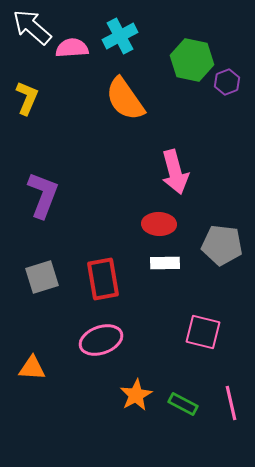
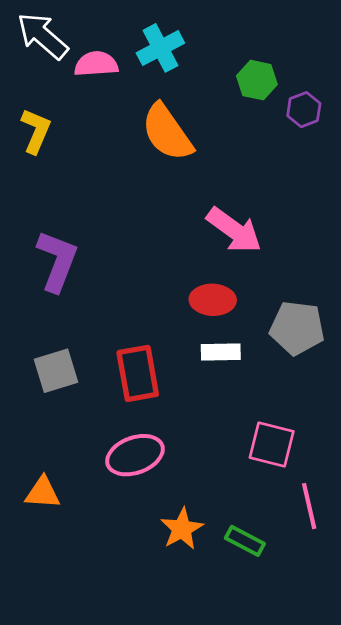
green hexagon: (192, 60) -> (257, 80), size x0.7
pink arrow: (175, 172) -> (234, 230), turned -39
pink line: (231, 403) -> (309, 506), moved

